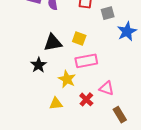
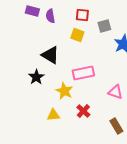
yellow square: (79, 39) -> (77, 35), moved
black triangle: (53, 43) -> (50, 55), turned 42
pink triangle: (107, 88) -> (115, 92), moved

